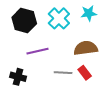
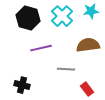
red rectangle: (85, 73) -> (87, 89), moved
black cross: (18, 77) -> (22, 85), moved

